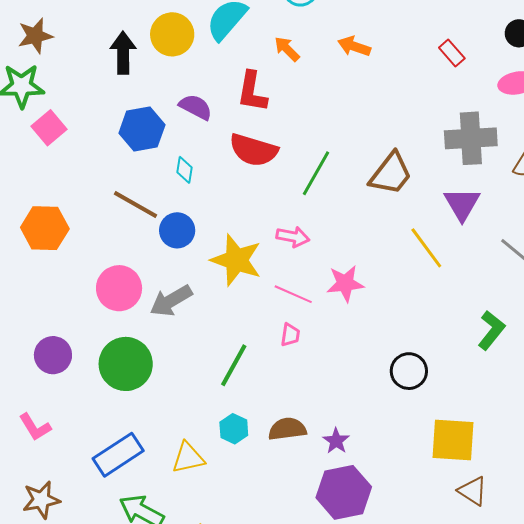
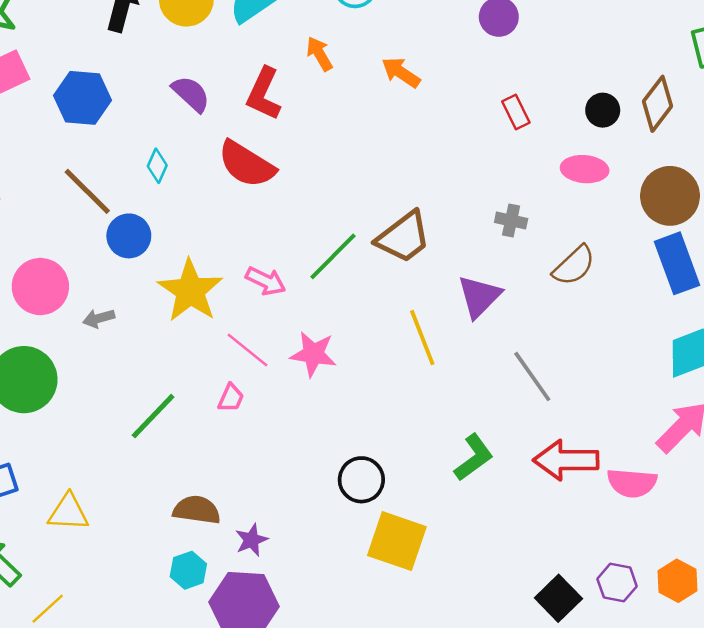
blue hexagon: (142, 129) -> (82, 98), moved
gray cross: (471, 138) -> (511, 221), size x0.5
green line: (316, 173) -> (333, 256), moved
gray arrow: (171, 301) -> (99, 318), size x0.6
cyan hexagon: (234, 429) -> (188, 570), moved
yellow square: (453, 440) -> (397, 541), moved

